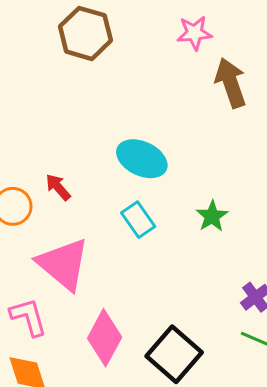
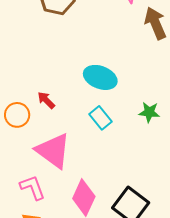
green star: (212, 216) -> (149, 112), turned -30

